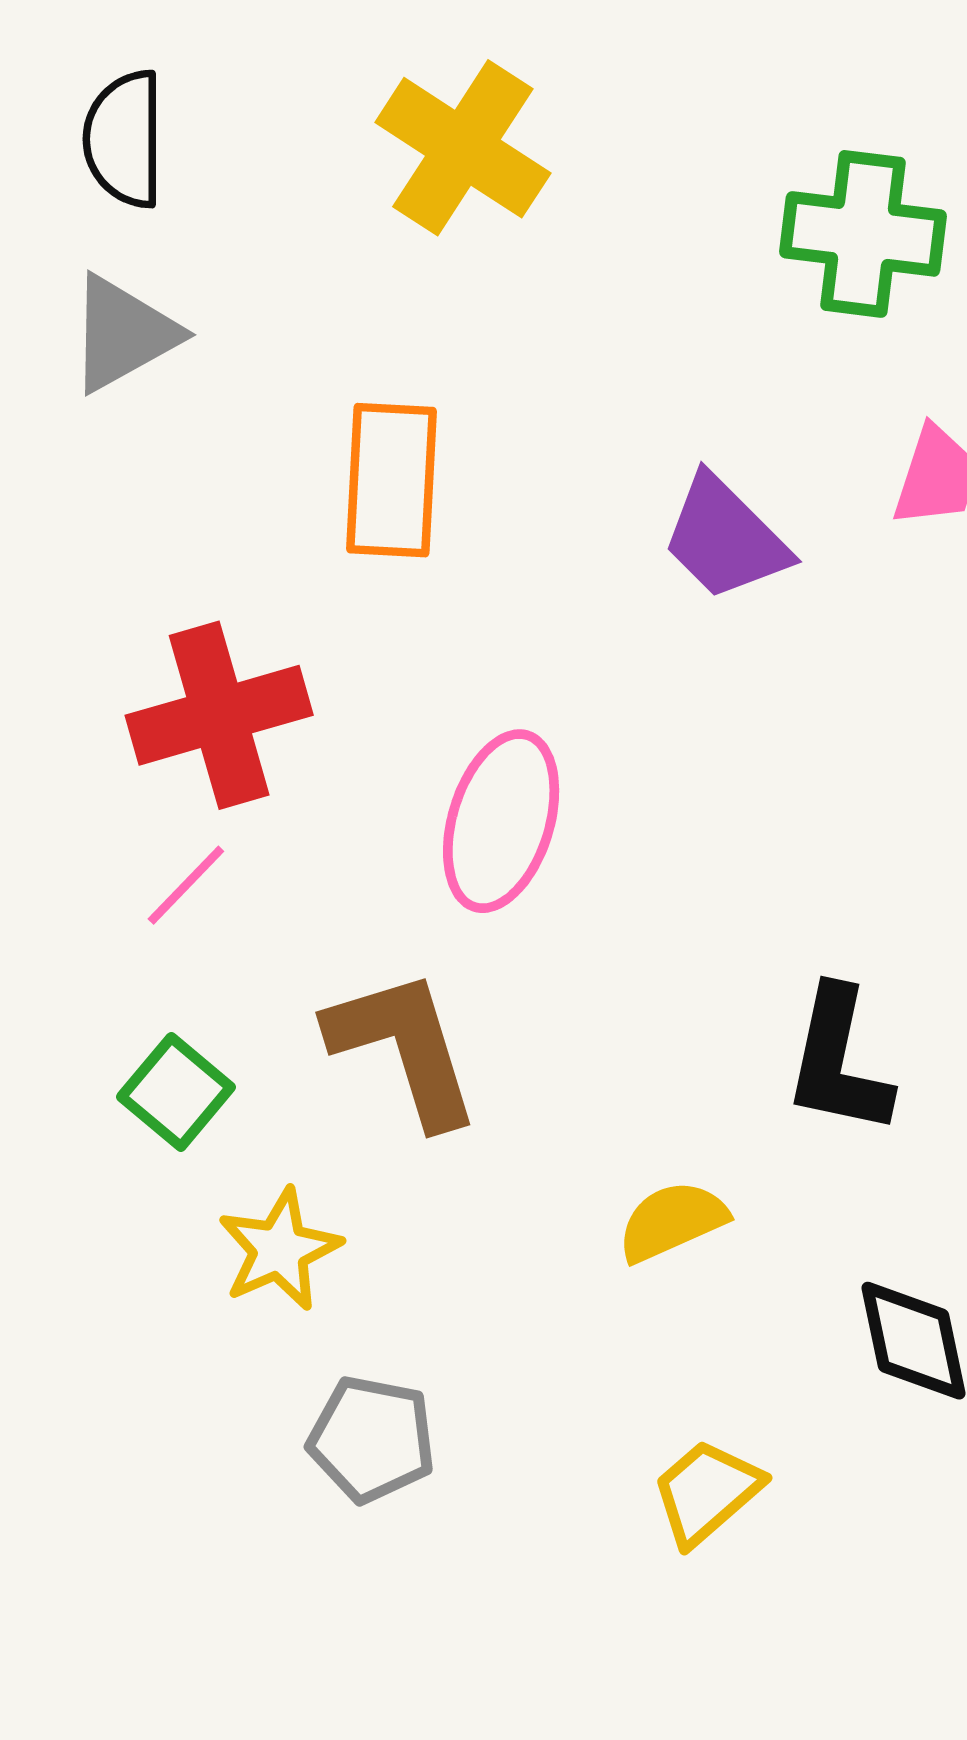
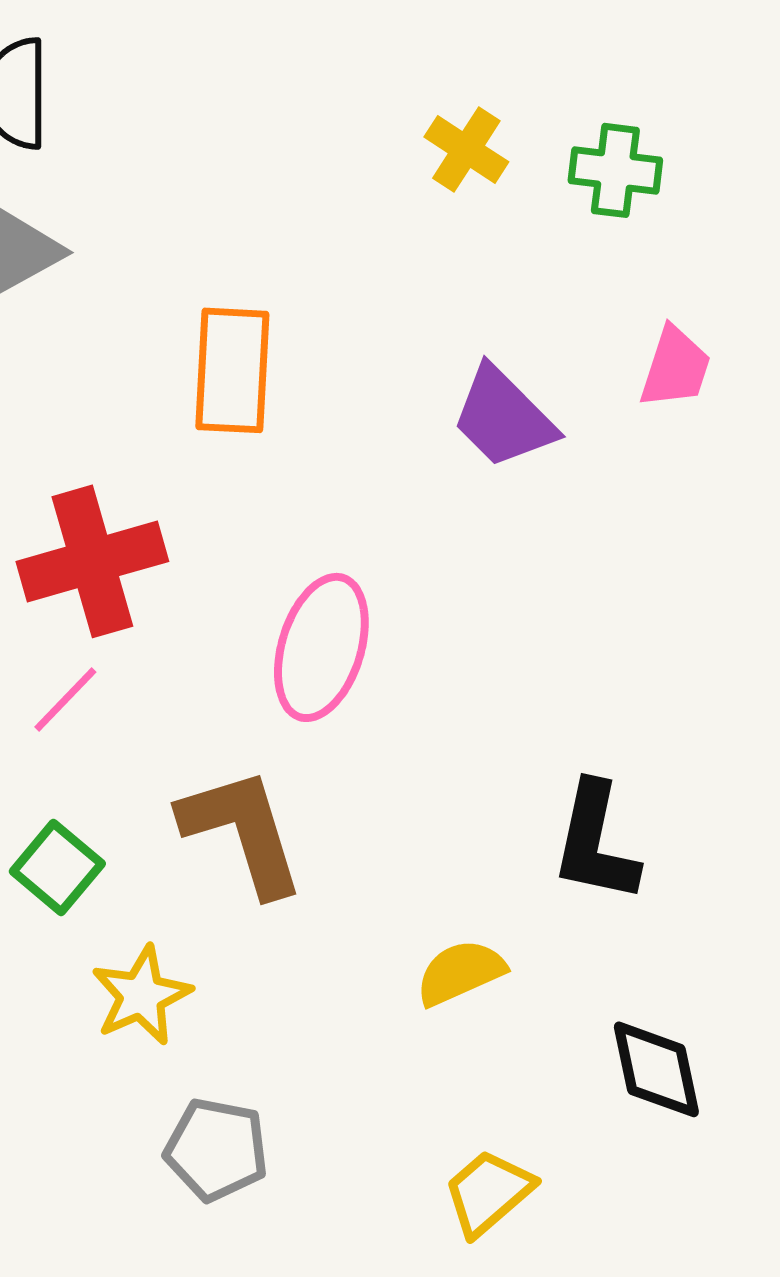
yellow cross: (463, 148) -> (466, 149), moved, size x0.6
green cross: (863, 234) -> (615, 170), size x0.7

